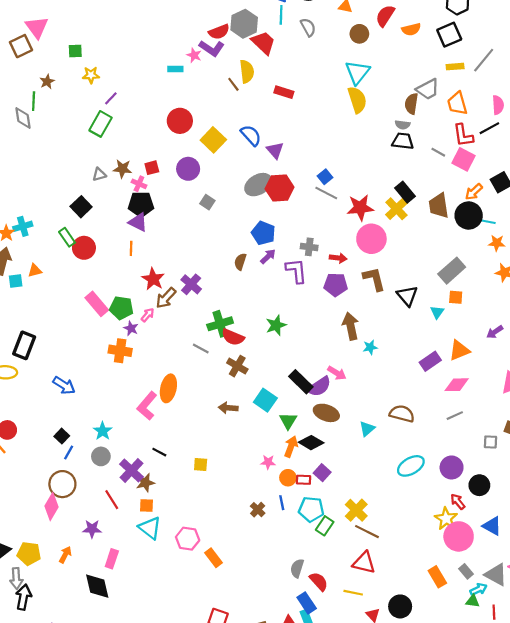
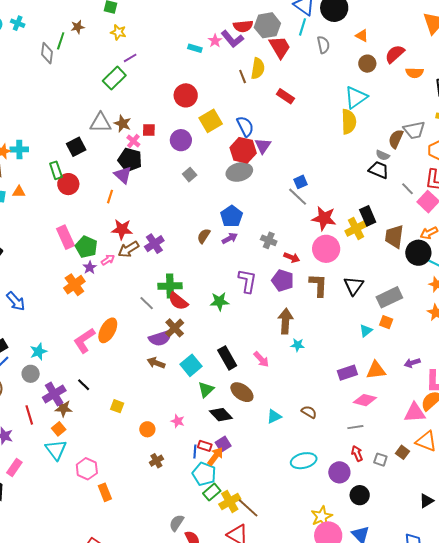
gray triangle: (99, 174) -> (100, 123), size x1.6
red hexagon: (280, 188) -> (243, 150), moved
purple L-shape: (296, 271) -> (247, 281), moved
red star: (153, 279) -> (122, 229), turned 30
black triangle: (407, 296) -> (354, 286), moved
orange cross: (120, 351) -> (74, 285), turned 30
purple semicircle: (319, 387) -> (160, 338), moved
brown semicircle: (402, 414) -> (309, 412), size x0.7
orange arrow: (291, 447) -> (215, 456), moved
orange circle: (288, 478) -> (147, 429), moved
red arrow: (458, 502) -> (357, 453), moved
blue line: (282, 503) -> (195, 452), moved
orange square: (147, 505) -> (59, 429), turned 32
yellow cross: (356, 510) -> (230, 501), moved

